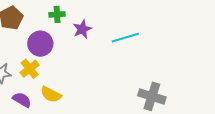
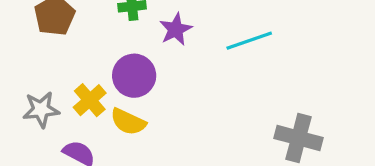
purple circle: (40, 44) -> (134, 76), moved
yellow semicircle: (51, 94) -> (128, 122), moved

